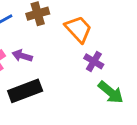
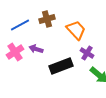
black rectangle: (25, 91) -> (61, 66), moved

